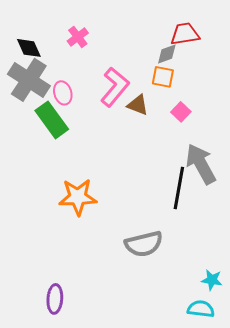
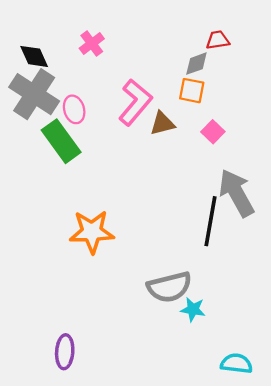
red trapezoid: (185, 34) -> (218, 40), size x0.7
brown triangle: (138, 105) -> (162, 124), turned -35
cyan star: (212, 280) -> (193, 309), moved

